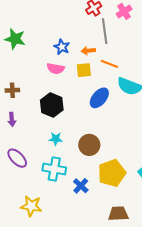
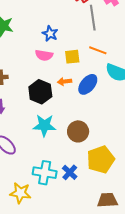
orange arrow: (88, 51) -> (64, 81), moved
cyan star: (56, 139) -> (44, 125), size x1.6
cyan cross: (54, 169) -> (45, 173), moved

